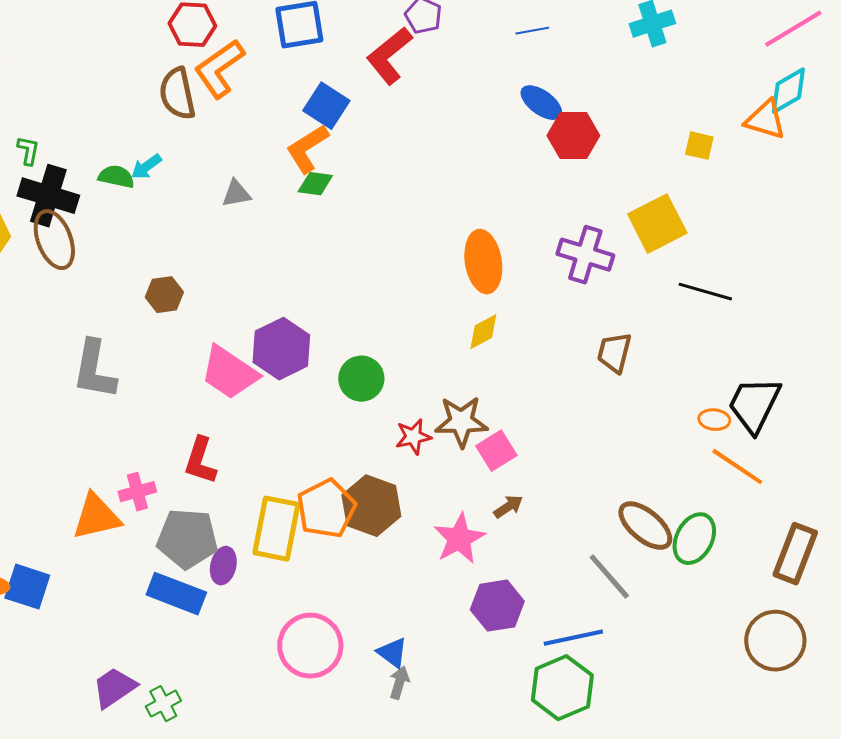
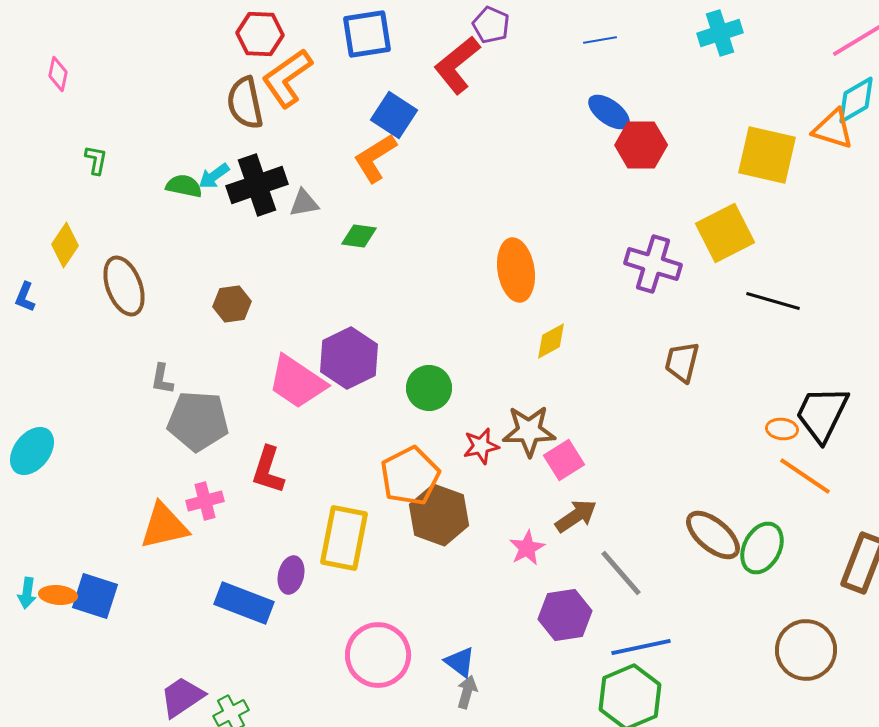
yellow square: (699, 146) -> (767, 155), size x2.0
green diamond: (315, 184) -> (359, 236), moved
black cross: (48, 196) -> (257, 185), moved, turned -36
brown ellipse: (54, 240) -> (124, 286), moved
orange ellipse: (483, 262) -> (516, 270), moved
gray L-shape: (94, 370) -> (162, 379), size x0.5
brown arrow: (508, 507) -> (576, 516), size x1.4
orange pentagon: (326, 509) -> (410, 476), moved
gray pentagon: (187, 539) -> (198, 421), moved
pink star: (459, 539) -> (527, 548), size x0.7
gray line: (609, 577) -> (621, 573), moved
brown circle: (775, 641) -> (806, 650), moved

